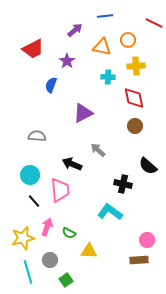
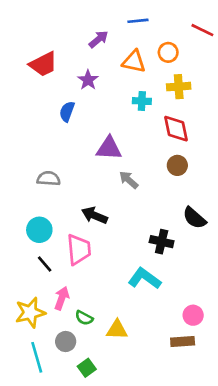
purple triangle: (83, 113) -> (109, 148), turned 30
gray arrow: (98, 150) -> (129, 180), moved
green semicircle: (69, 233) -> (84, 318), moved

